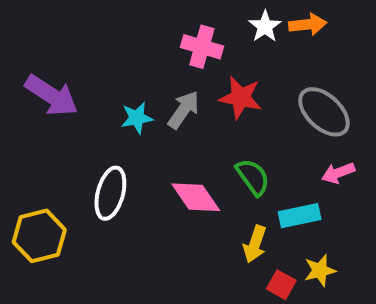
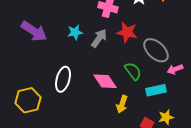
gray ellipse: (324, 112) -> (156, 50), moved
cyan star: (137, 118) -> (75, 32), moved
yellow arrow: (255, 244) -> (122, 104), moved

